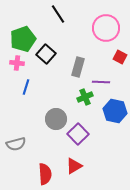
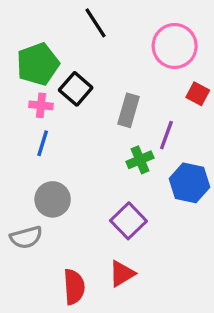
pink cross: (17, 63) -> (41, 105), moved
purple line: (101, 82) -> (166, 135), turned -72
gray circle: (56, 119) -> (53, 199), moved

